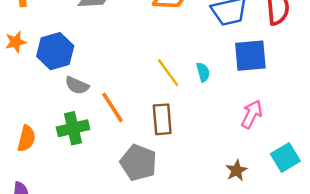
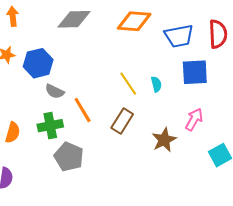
brown rectangle: (162, 119) -> (122, 121), turned 35
gray pentagon: (138, 163) -> (69, 157), moved
brown star: (236, 170) -> (164, 140), moved, size x1.4

